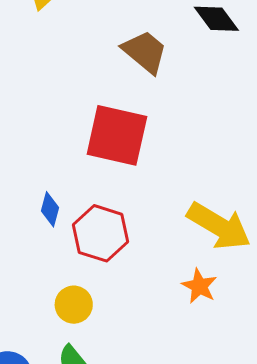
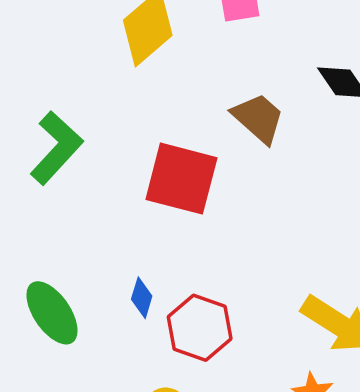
red square: (117, 135) -> (181, 179), moved

